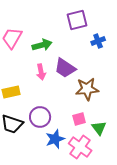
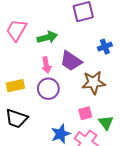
blue cross: (98, 41) -> (105, 47), moved
purple circle: (40, 117) -> (48, 89), moved

